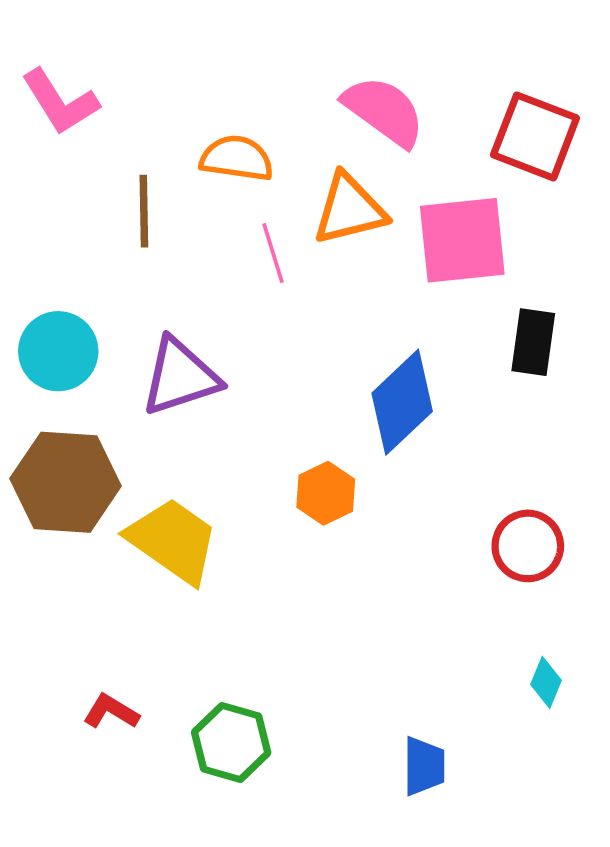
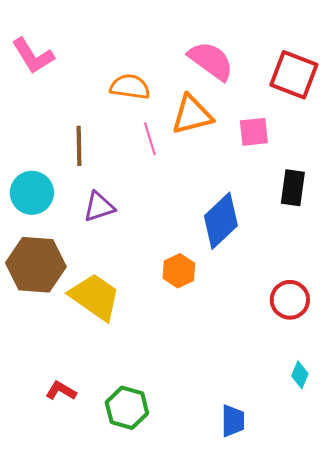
brown line: (144, 211) -> (79, 146), moved
pink square: (462, 240) -> (254, 132), size x0.6
purple triangle: (180, 377) -> (99, 207), size x0.7

